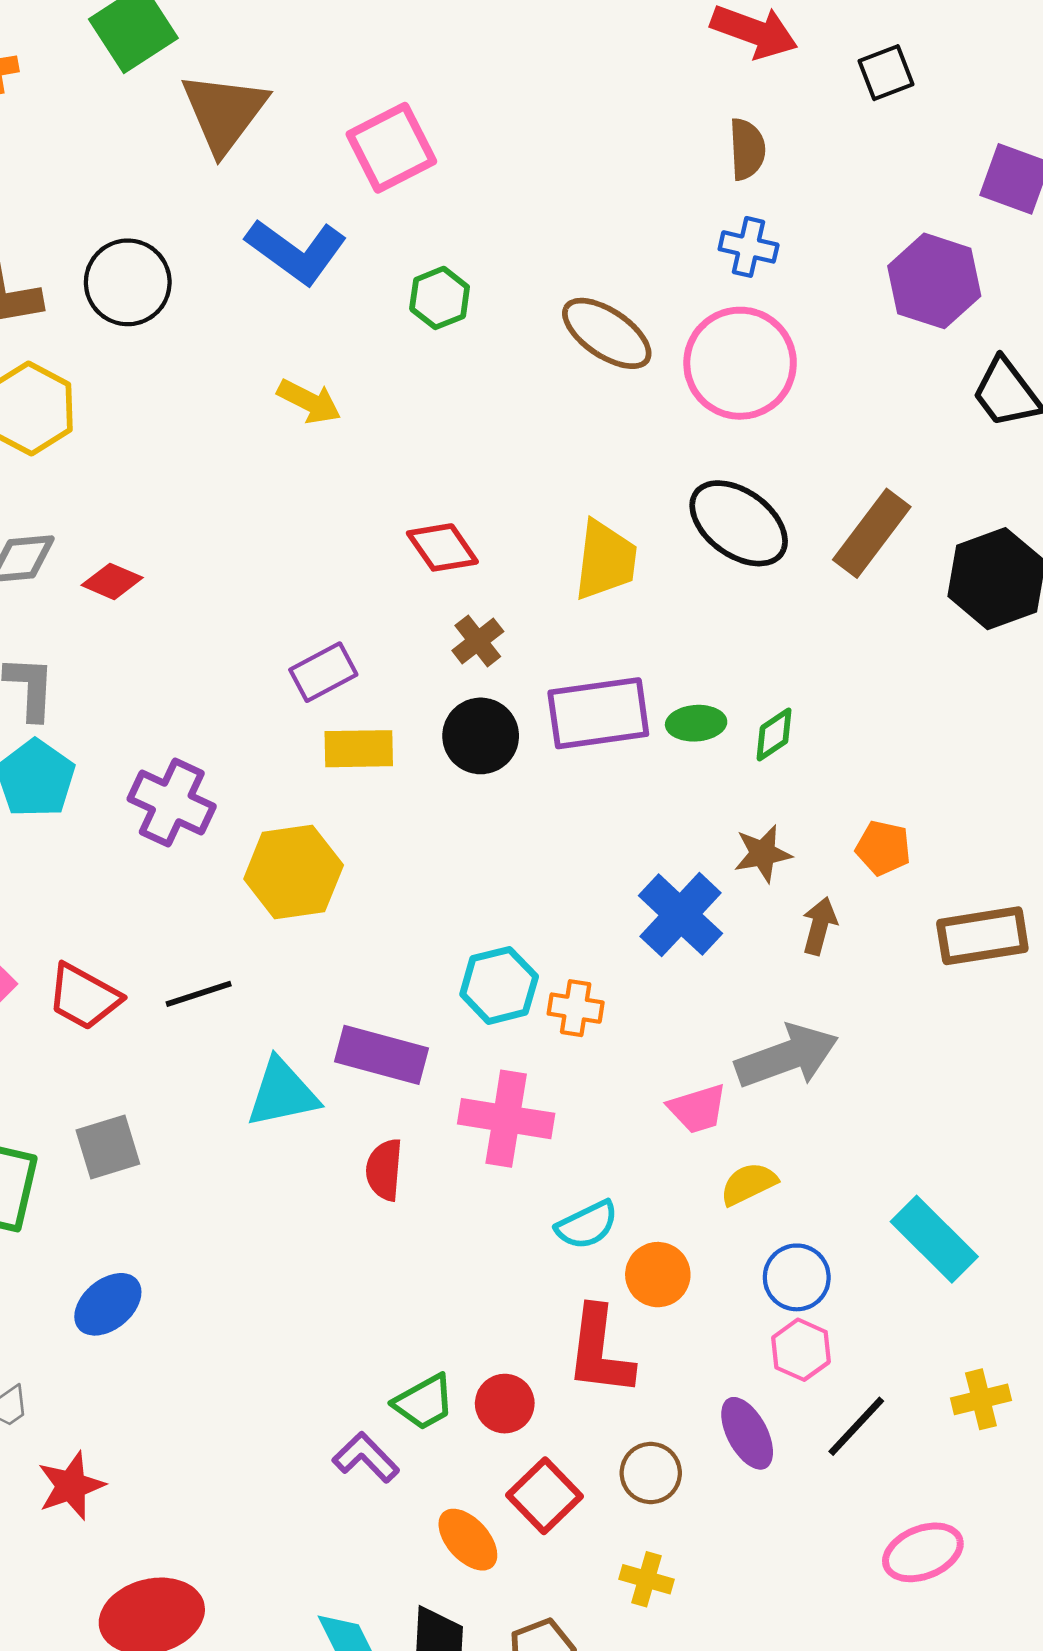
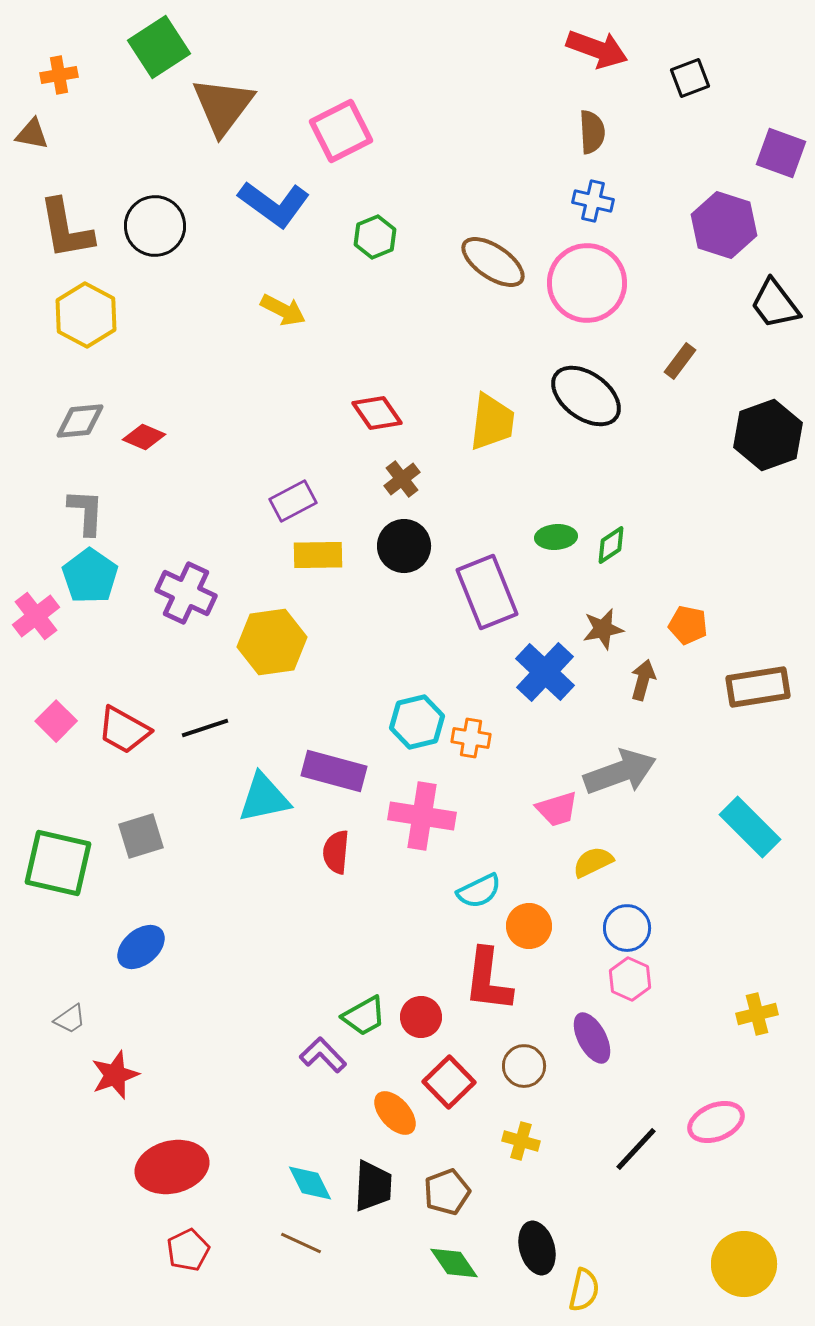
brown rectangle: (872, 533) -> (680, 361), moved, size x0.6
purple rectangle: (598, 713) -> (487, 592), moved, turned 76
cyan rectangle: (934, 1239) -> (750, 827), moved
black line: (856, 1426) -> (636, 1149), moved

